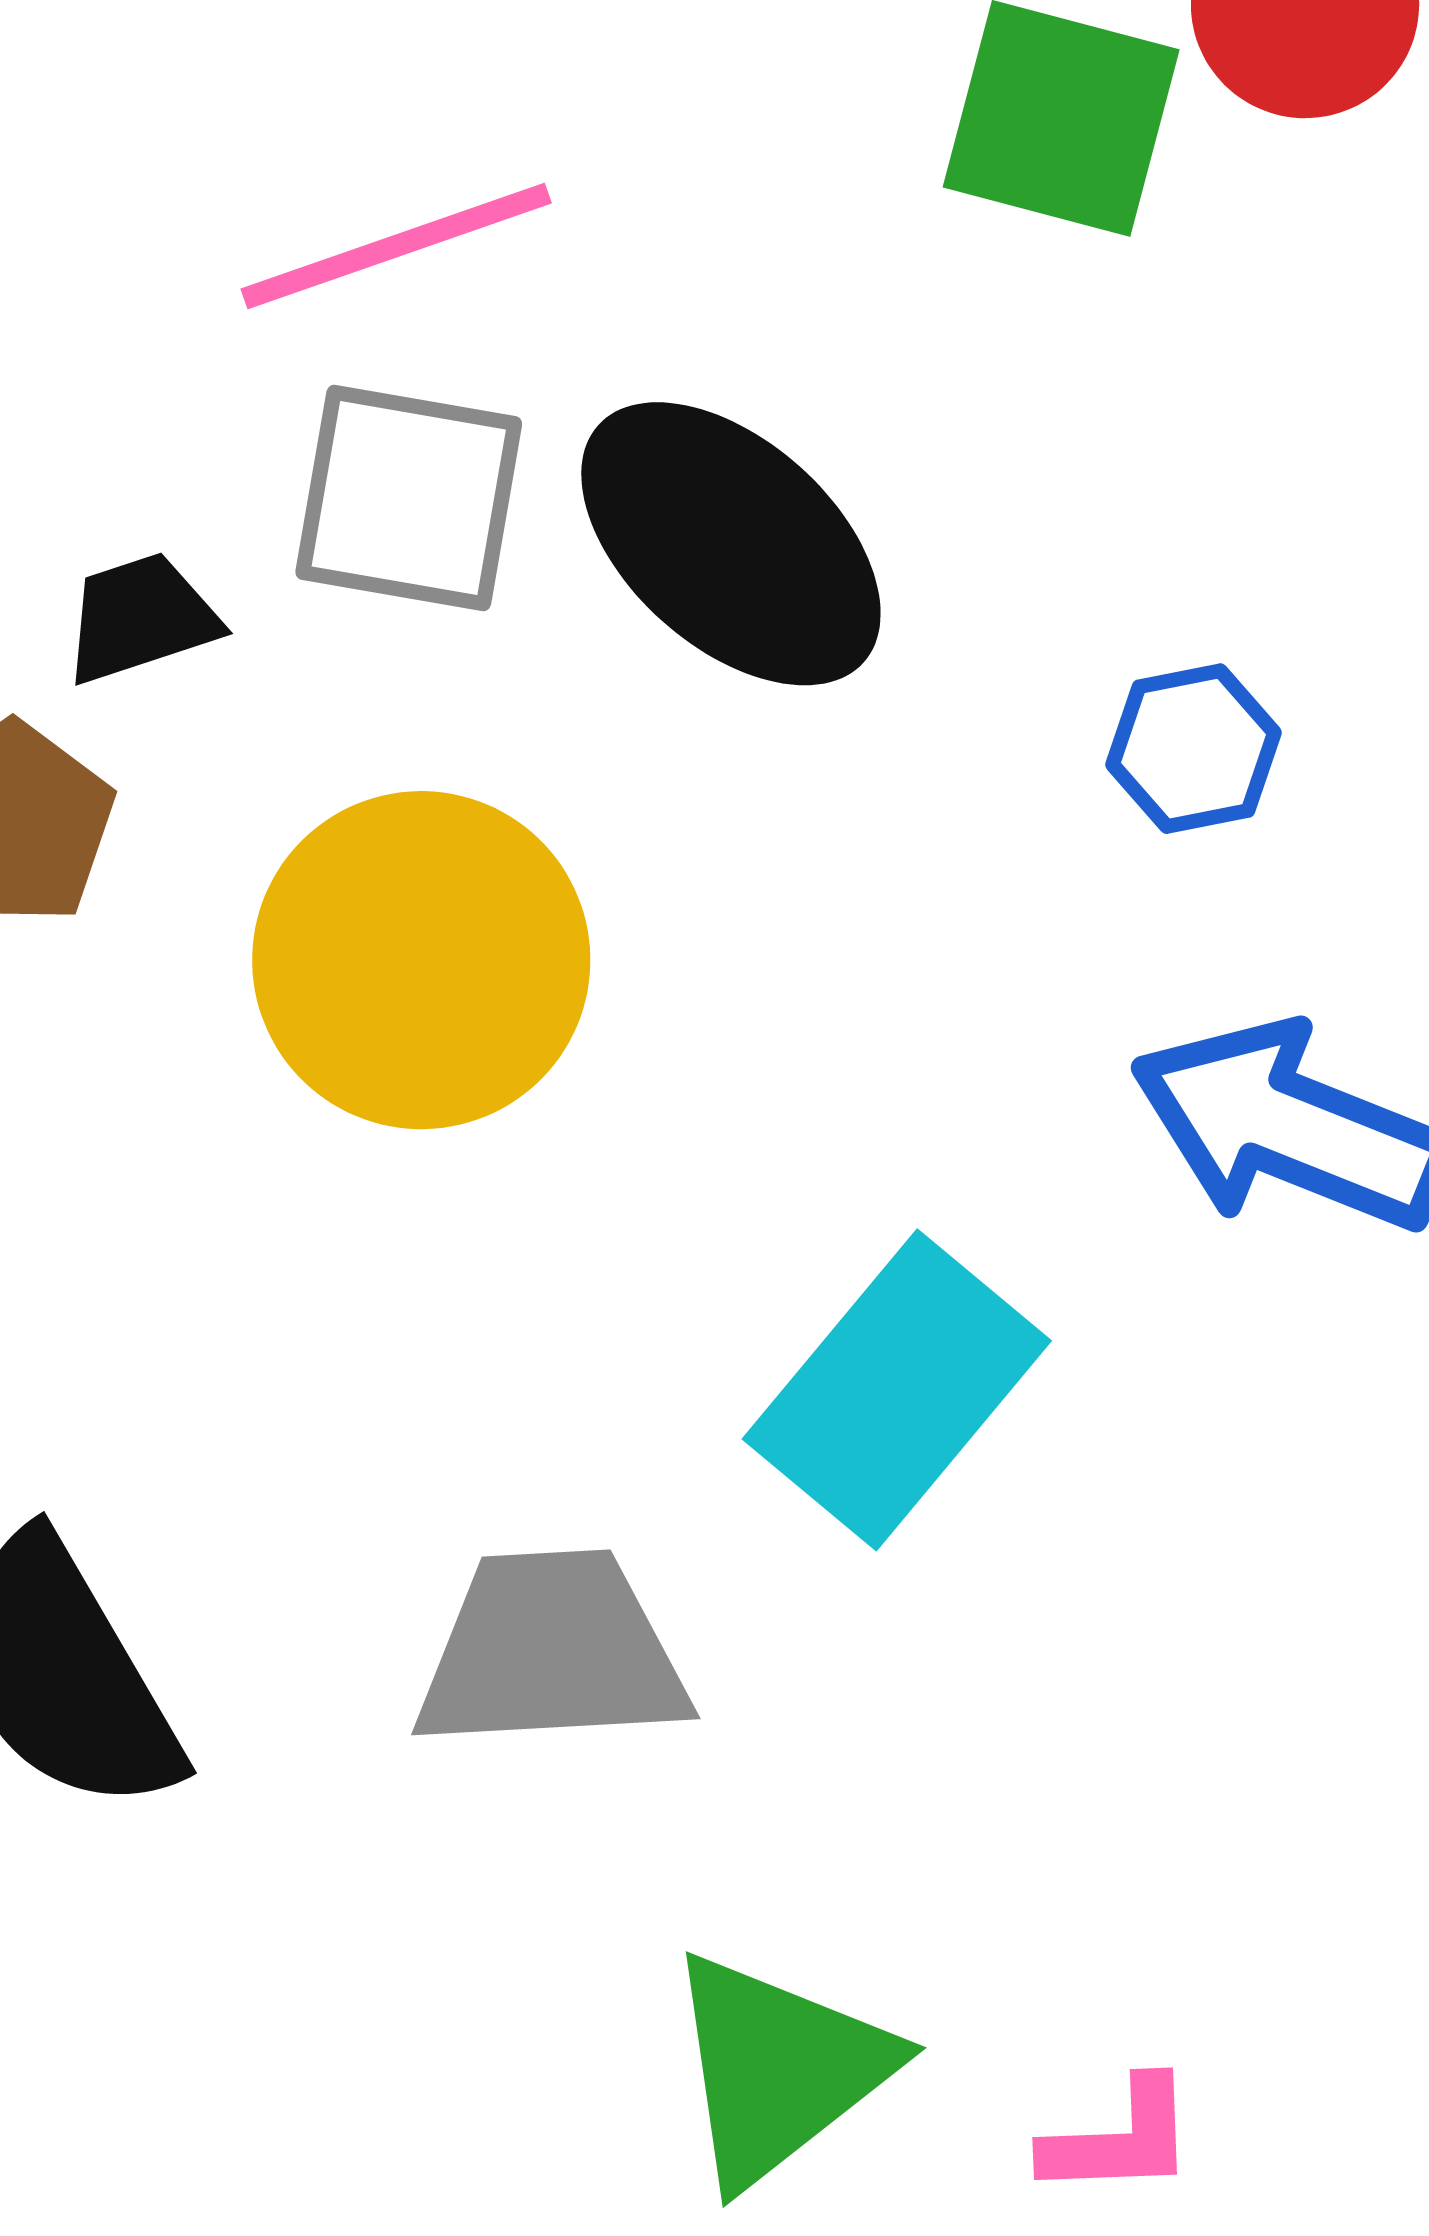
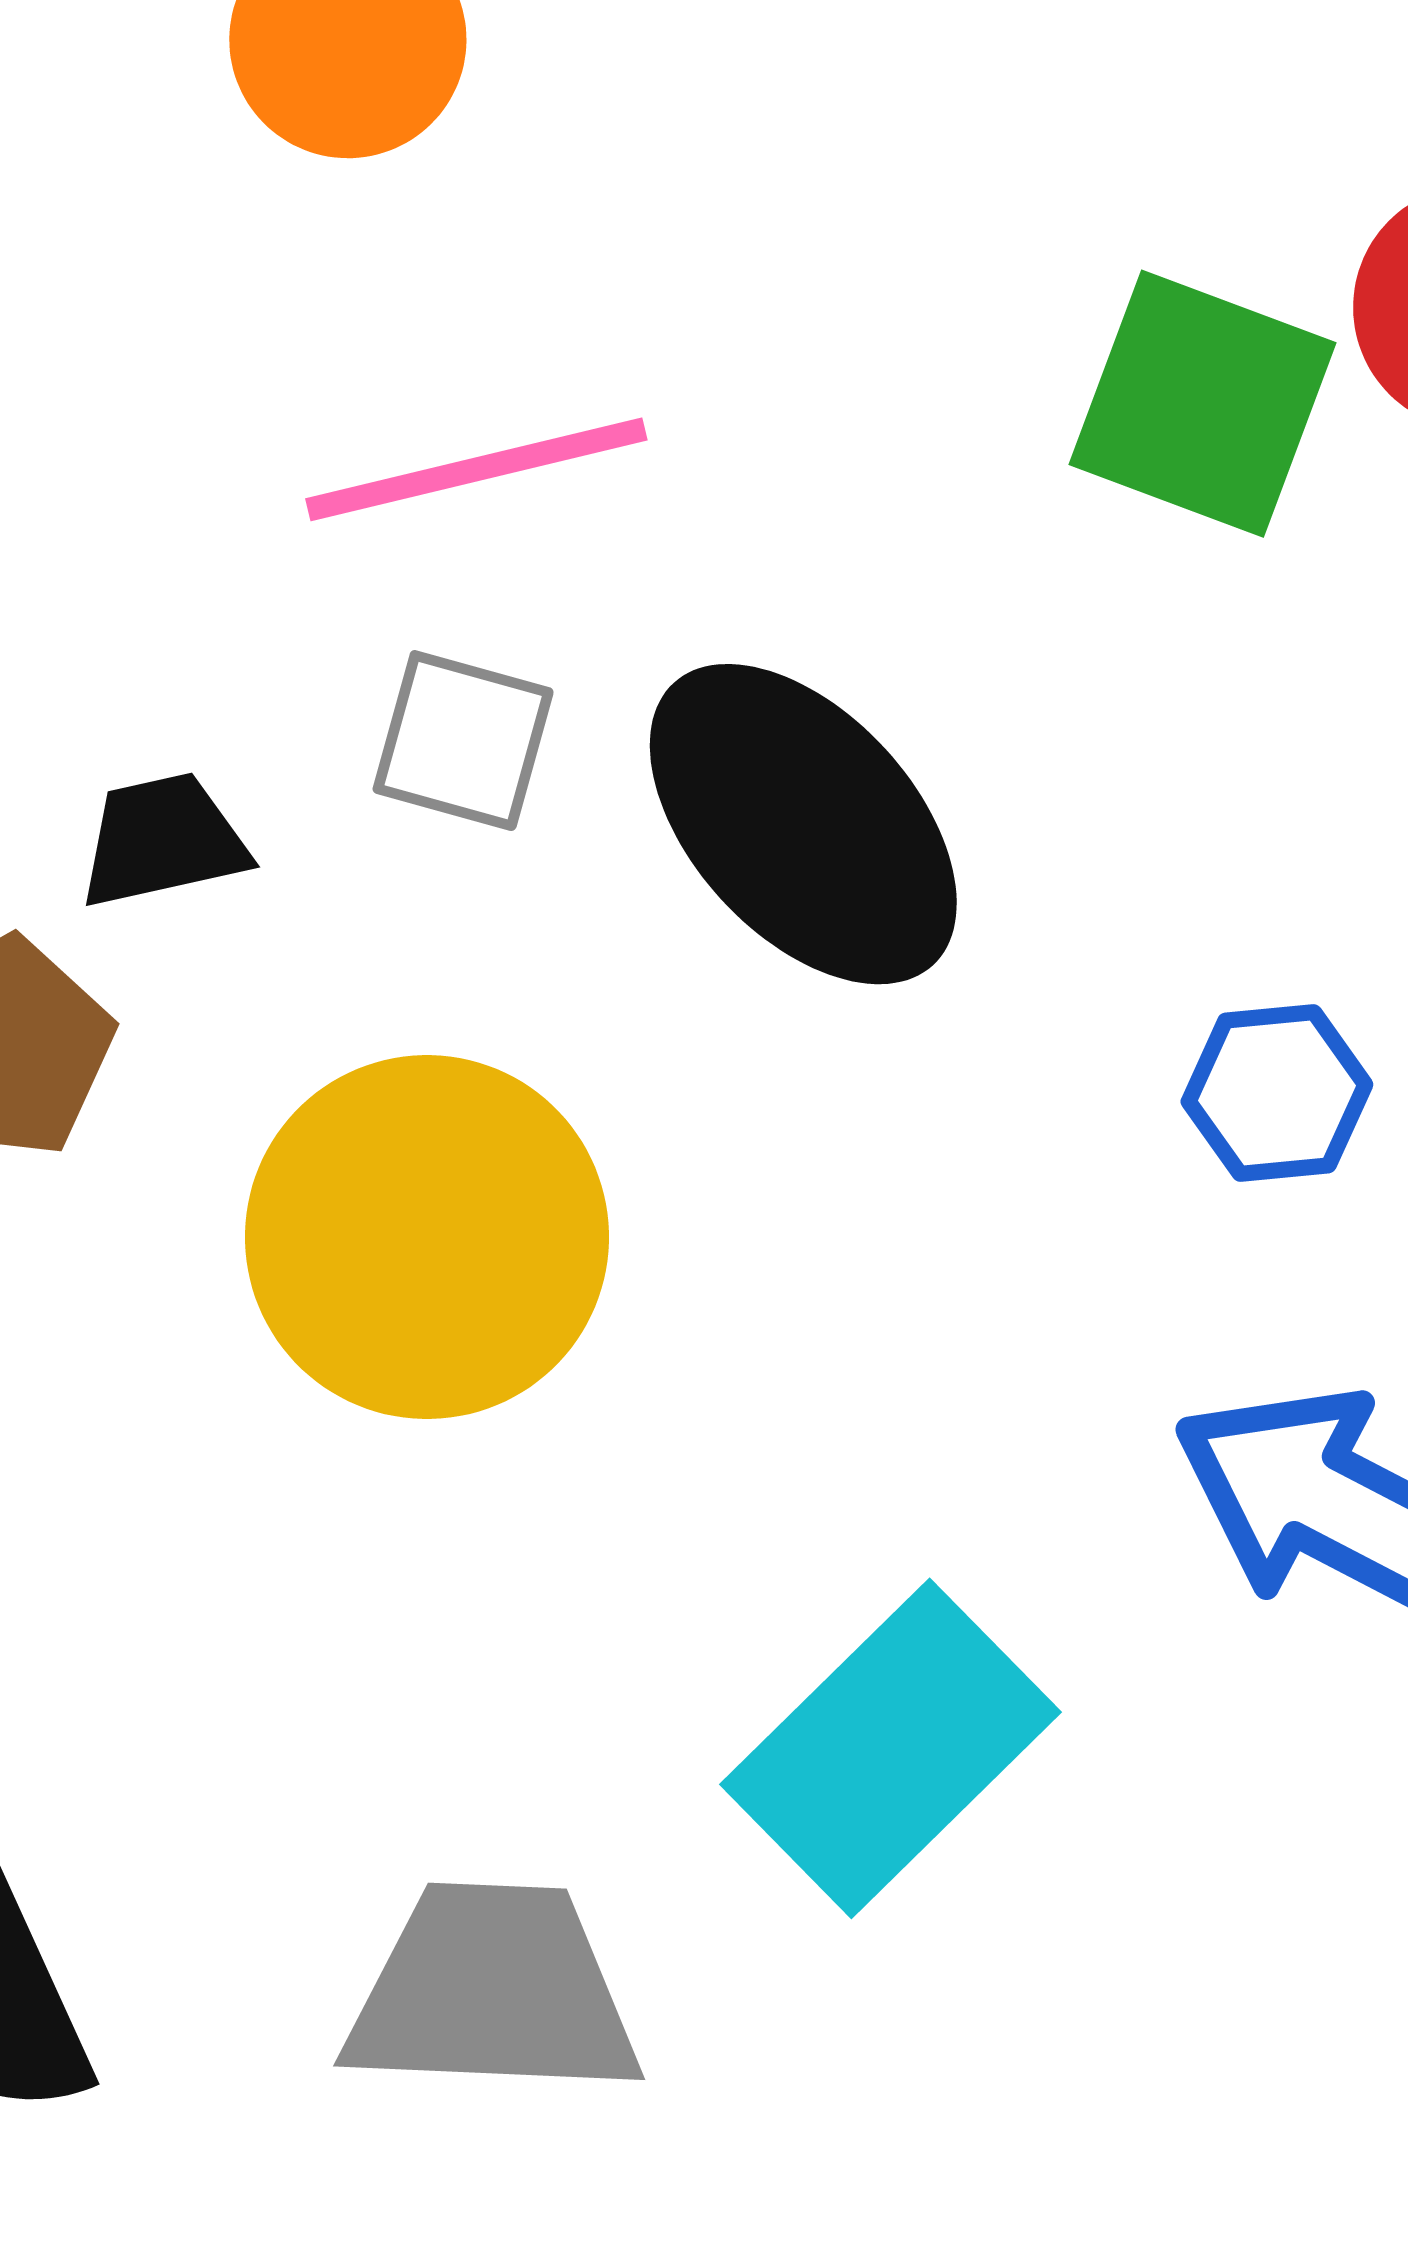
gray square: (409, 498) -> (463, 741), size x0.7

